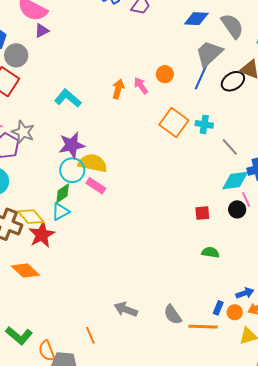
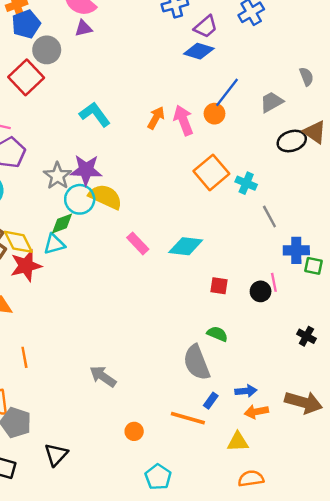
blue diamond: (196, 19) -> (199, 51), moved
gray semicircle: (232, 26) -> (306, 77), size x0.6
gray trapezoid: (209, 54) -> (272, 102), size x0.7
blue line: (201, 76) -> (227, 92), moved
pink arrow: (141, 86) -> (183, 120), size x1.4
gray star: (23, 132) -> (57, 176), moved
cyan diamond: (235, 181) -> (186, 246), moved
pink rectangle: (96, 186) -> (138, 243), moved
orange circle: (235, 312) -> (134, 431), moved
gray semicircle: (173, 315) -> (197, 363), moved, size x1.4
orange line: (90, 335) -> (24, 357), moved

